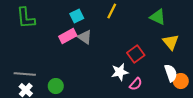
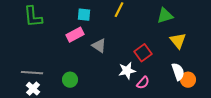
cyan square: (77, 16) -> (84, 15), turned 32
green triangle: (158, 17) -> (165, 16), turned -42
gray triangle: (85, 37) -> (99, 46), moved
green circle: (56, 86) -> (70, 80), moved

